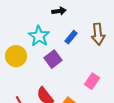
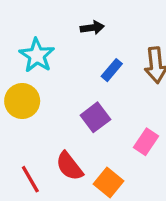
cyan star: (39, 36) -> (37, 55), moved
purple square: (53, 59) -> (95, 117), moved

